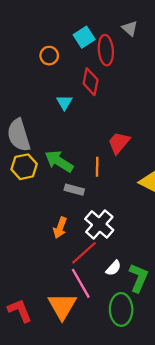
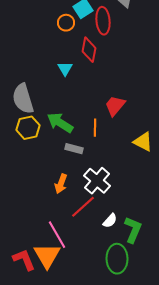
orange circle: (49, 56) -> (66, 23), moved
pink line: (81, 283) -> (57, 235), moved
orange triangle: (62, 306) -> (47, 256), moved

